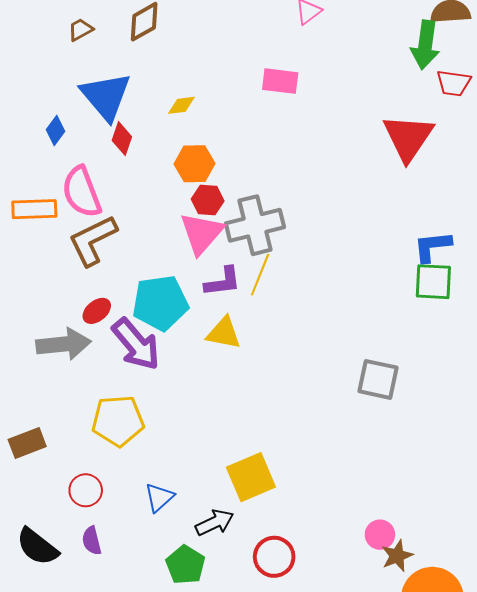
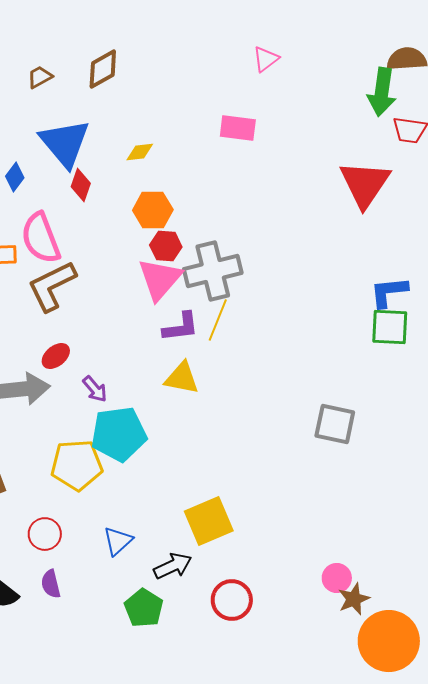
cyan pentagon: (160, 303) -> (119, 434), moved
purple arrow: (136, 344) -> (95, 389), size x0.5

